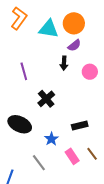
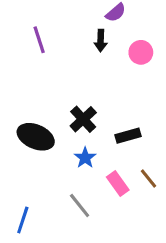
purple line: (24, 71) -> (39, 40), moved
black cross: (46, 99) -> (83, 119), moved
gray line: (39, 163) -> (80, 205), moved

